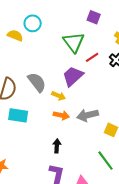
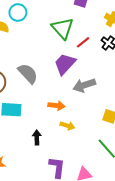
yellow arrow: (59, 96) -> (67, 126), moved
gray arrow: (88, 115) -> (84, 85), moved
black arrow: (57, 146) -> (37, 138), moved

